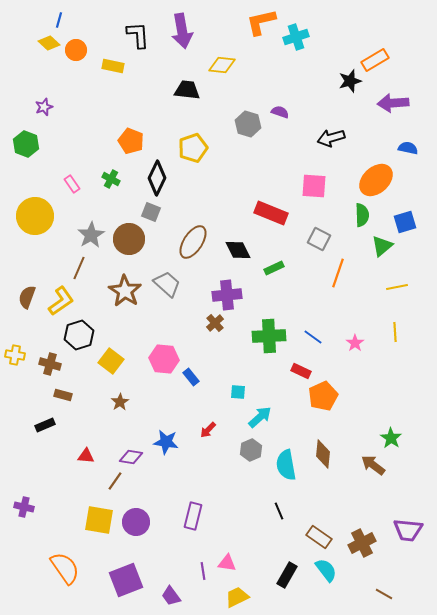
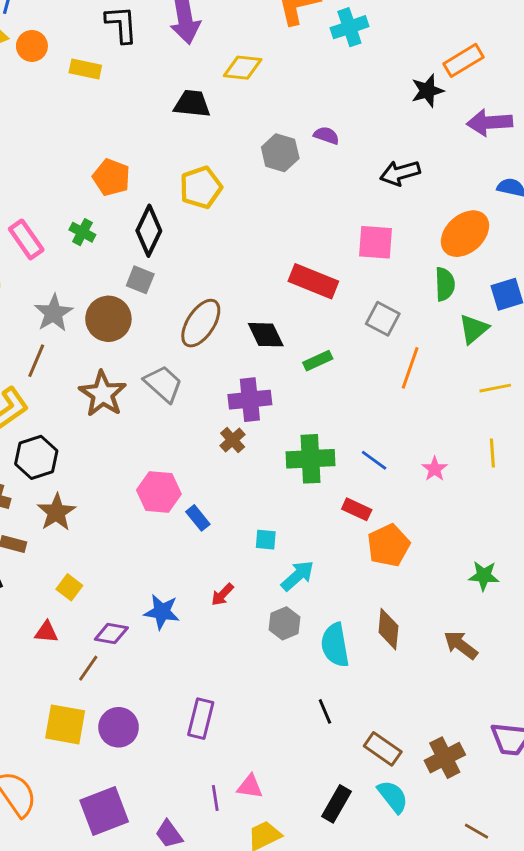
pink rectangle: (72, 184) -> (26, 239), size x1.5
yellow square: (111, 361) -> (69, 587), moved, size x0.7
brown star: (120, 402) -> (56, 512), moved, size x1.5
green star: (391, 438) -> (484, 576), moved, turned -30

